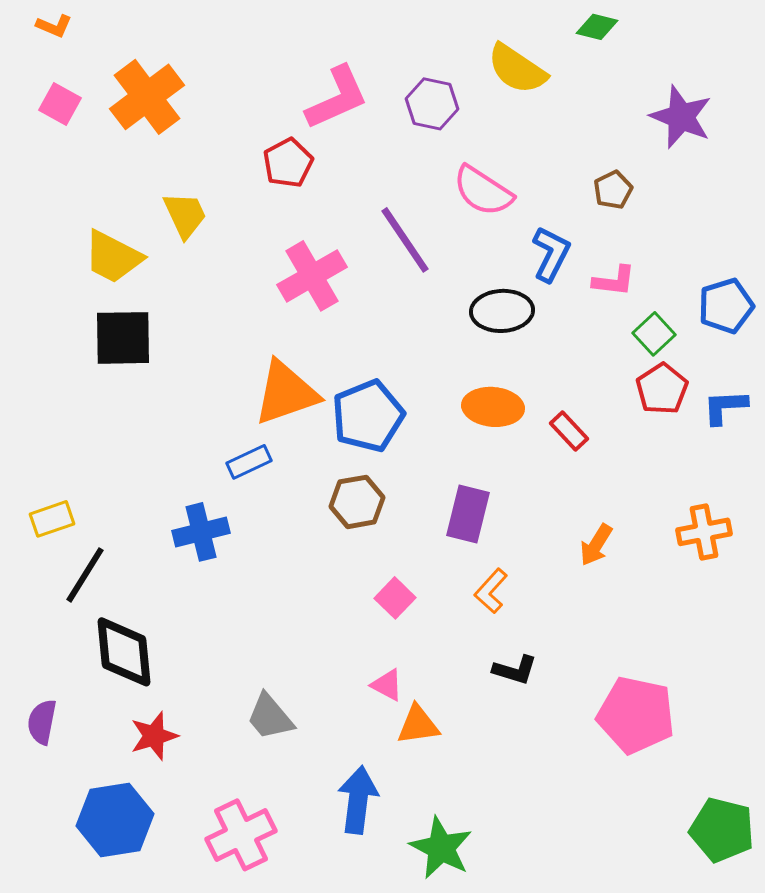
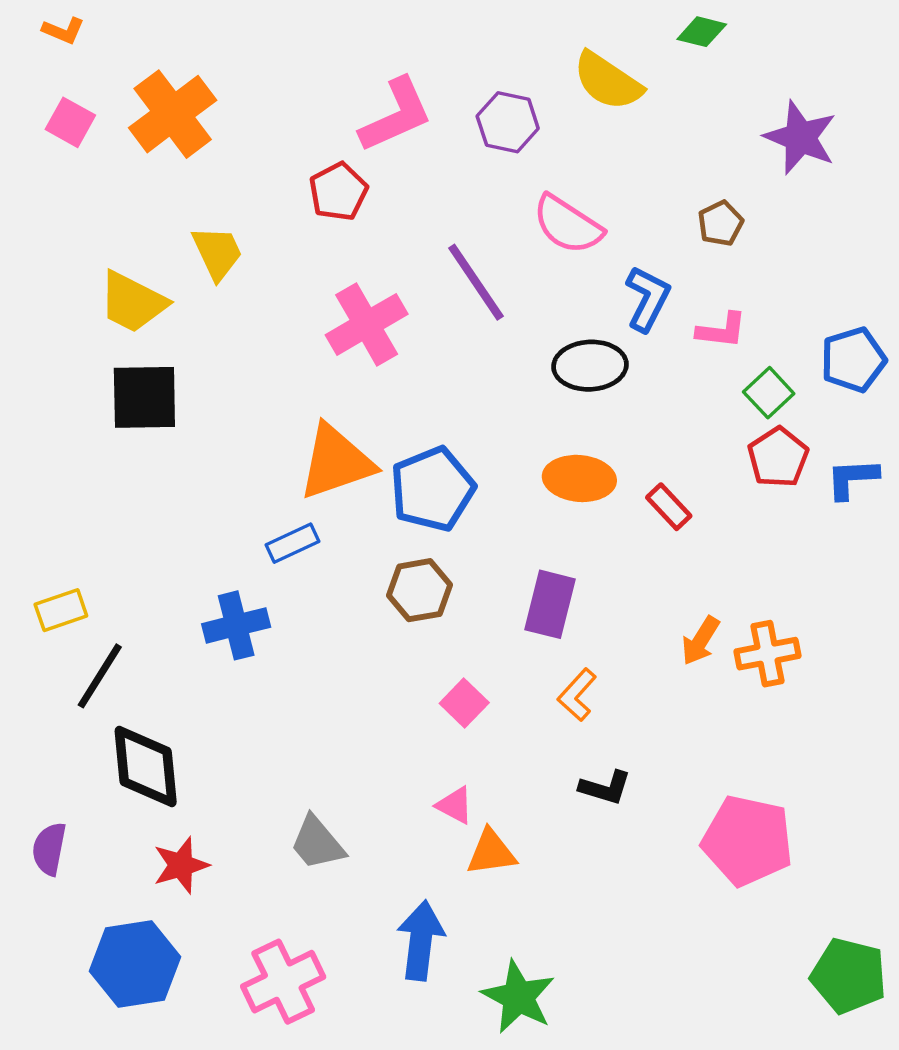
orange cross: (704, 532) -> (767, 654), moved

